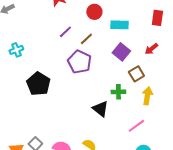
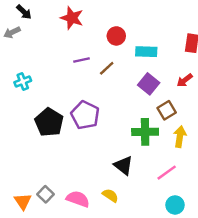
purple line: (65, 32) -> (82, 60), turned 32
purple pentagon: (79, 62) -> (85, 115), moved
green cross: (118, 92) -> (145, 132), size x1.5
black triangle: (100, 109) -> (123, 165), moved

